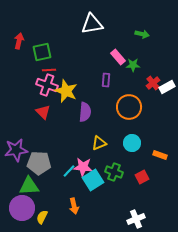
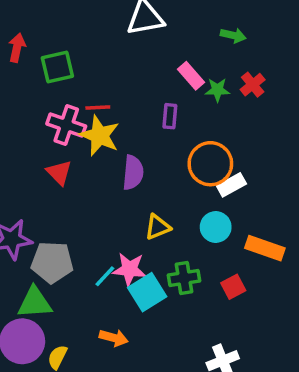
red line: (49, 70) -> (98, 107), moved
red cross: (153, 83) -> (253, 85), moved
white rectangle: (167, 87) -> (231, 185), moved
orange rectangle: (160, 155) -> (265, 248), size x1.5
green cross: (114, 172) -> (184, 278), turned -30
orange arrow: (74, 206) -> (114, 338), turned -63

